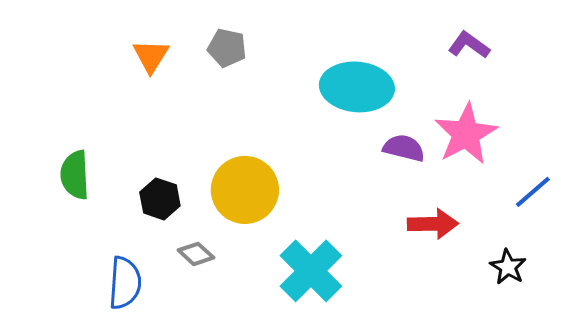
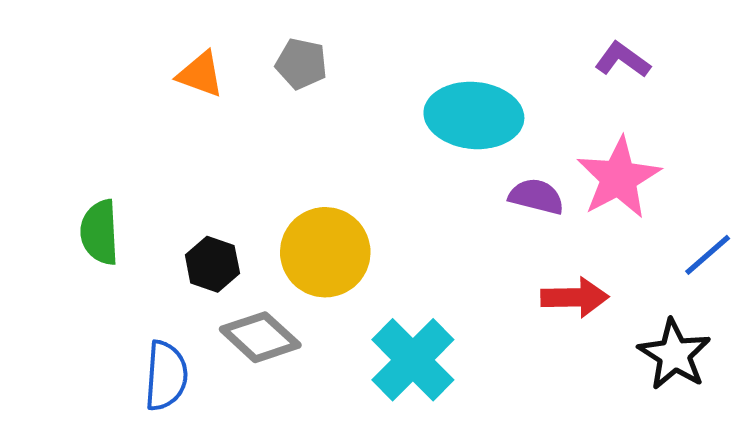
orange triangle: (151, 56) -> (200, 74), turned -42
gray diamond: (196, 254) -> (260, 337), size x1.6
black star: (508, 267) -> (674, 354), size x1.5

